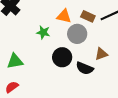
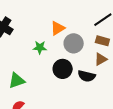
orange triangle: (64, 16) -> (58, 28), turned -35
brown rectangle: (88, 16) -> (102, 41), moved

